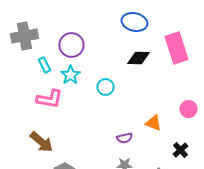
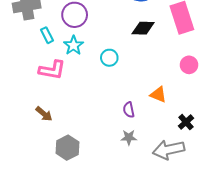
pink circle: (188, 109) -> (189, 65), moved
purple semicircle: (124, 138) -> (129, 110), turned 91
brown arrow: (41, 142) -> (44, 114), size x0.7

